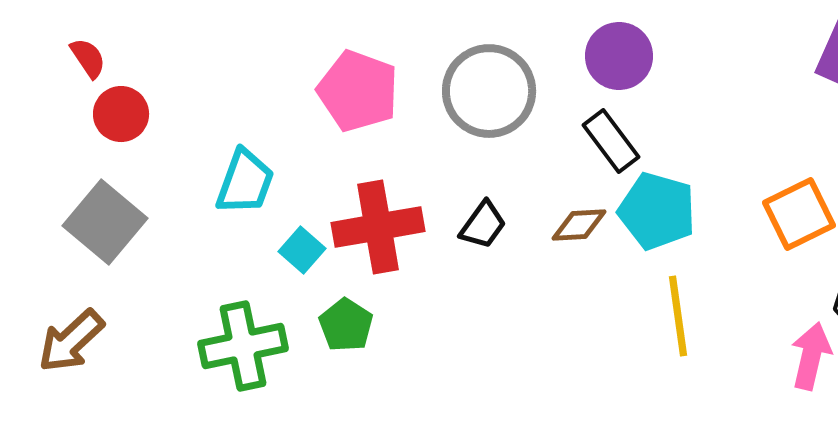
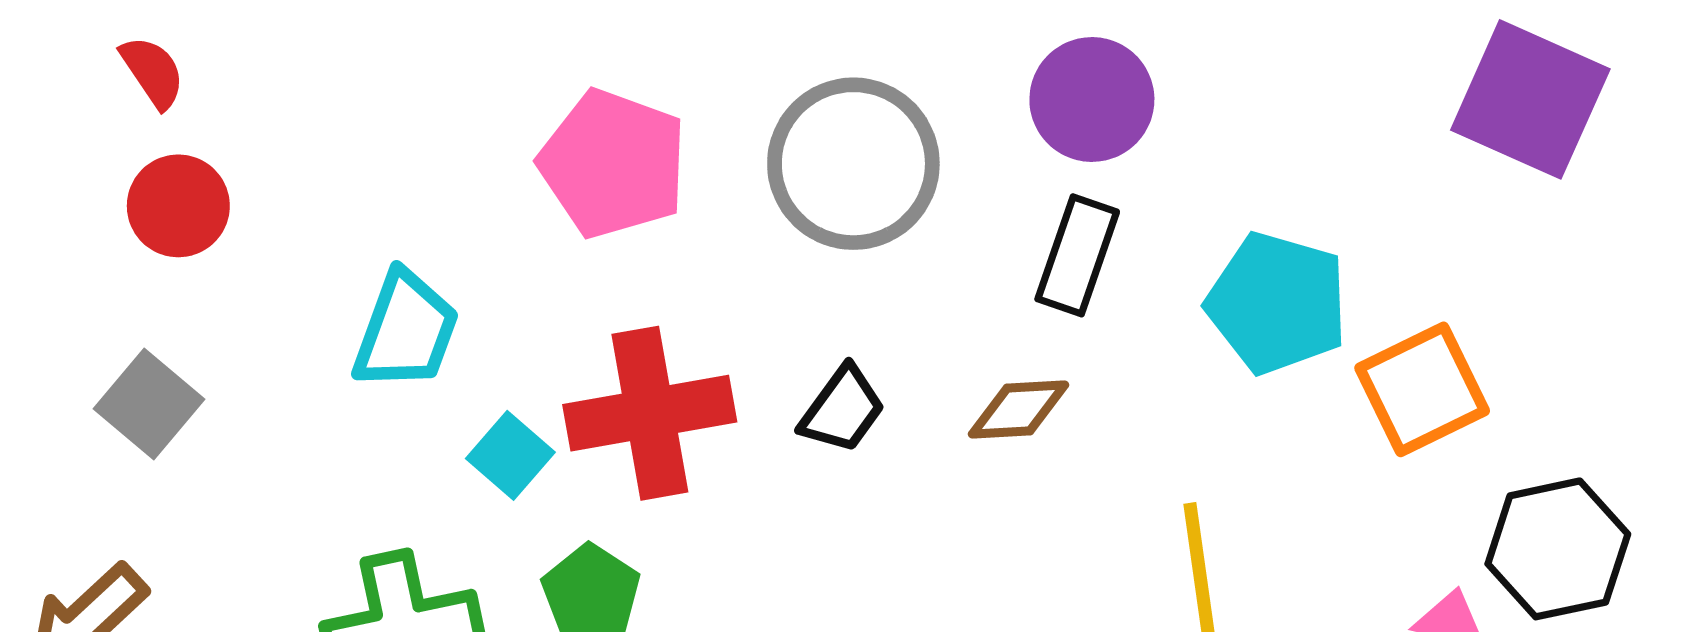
red semicircle: (88, 58) -> (153, 72), moved
black rectangle: (611, 141) -> (1077, 255), turned 56
cyan pentagon: (657, 211) -> (1277, 303), moved
gray square: (105, 222) -> (149, 404), size x0.7

